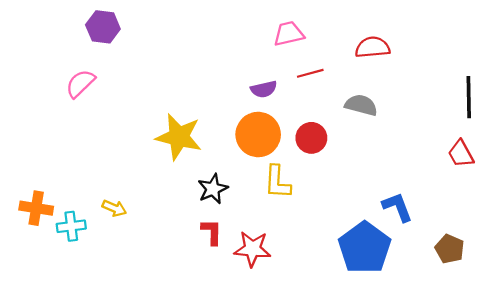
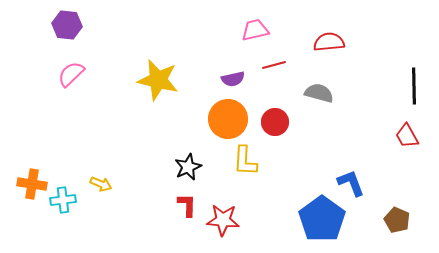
purple hexagon: (103, 27) -> (67, 25), moved
yellow star: (179, 137) -> (158, 80), moved

